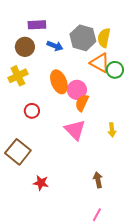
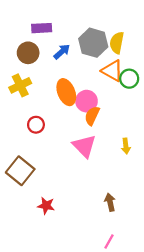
blue arrow: (55, 46) -> (62, 52), turned -63

